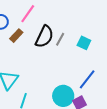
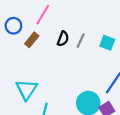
black semicircle: (44, 37) -> (63, 39), size x0.6

